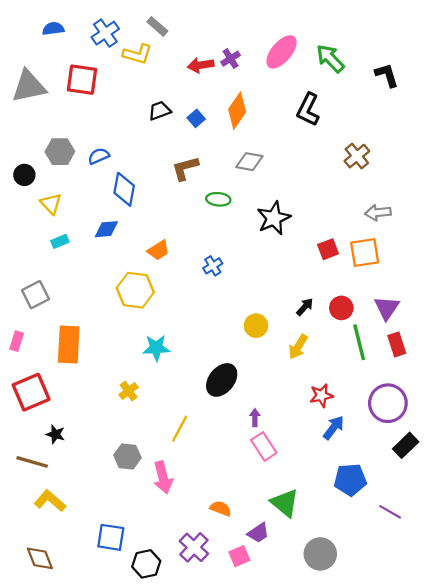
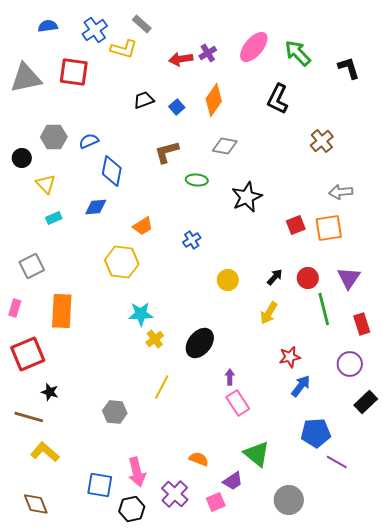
yellow circle: (256, 326) -> (228, 280), moved
red rectangle: (397, 344) -> (362, 324), moved
yellow cross: (129, 391) -> (155, 339), moved
purple circle: (388, 403) -> (350, 364), size x0.7
pink arrow: (163, 477) -> (137, 472), moved
purple line: (390, 512) -> (337, 462), moved

